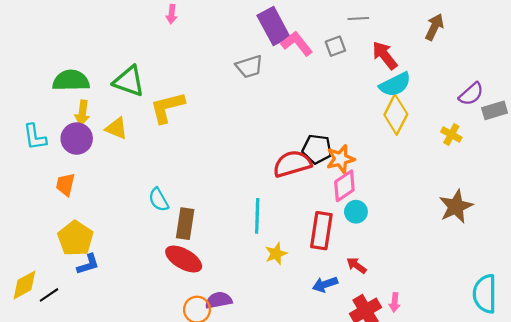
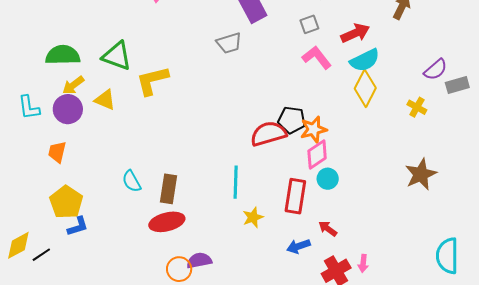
pink L-shape: (297, 44) -> (317, 57), moved
red arrow: (385, 55) -> (355, 33), turned 104
yellow arrow: (82, 113) -> (73, 85), turned 45
cyan semicircle: (159, 200) -> (132, 181), moved
red ellipse: (184, 259) -> (167, 222), turned -44

